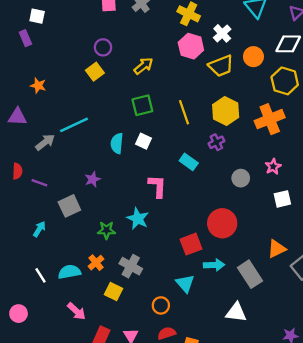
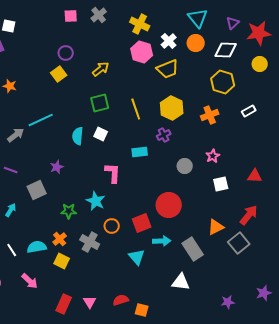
orange circle: (253, 57) -> (196, 43), moved
orange cross: (270, 119) -> (210, 115), size x0.7
cyan rectangle: (189, 162) -> (140, 152), turned -42
yellow square: (113, 292) -> (62, 261), moved
orange circle: (161, 305) -> (112, 226), moved
pink arrow: (76, 311) -> (30, 281), moved

